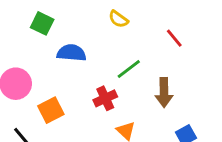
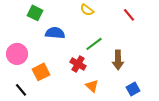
red line: (174, 38) -> (129, 15), moved
red cross: (105, 98) -> (78, 64), turned -35

